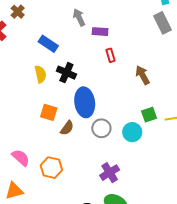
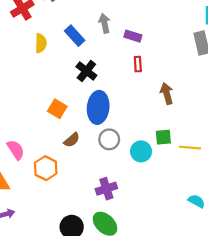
gray arrow: (79, 17) -> (104, 23), moved
yellow semicircle: (40, 74) -> (41, 43), moved
brown semicircle: (67, 128) -> (72, 140), moved

